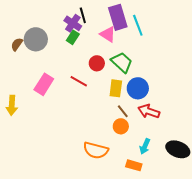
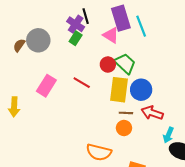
red circle: (97, 63) -> (108, 65), moved
yellow rectangle: (116, 88) -> (119, 90), size x1.4
brown line: (123, 111) -> (126, 113), turned -48
cyan arrow: (145, 146) -> (168, 135), moved

